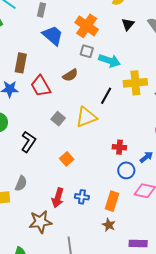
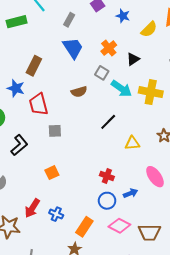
black triangle: (128, 24) -> (133, 59), moved
orange cross: (87, 26) -> (109, 48), size x0.7
yellow cross: (135, 83) -> (151, 92), moved
red trapezoid: (41, 86) -> (39, 104), moved
yellow triangle: (86, 117) -> (132, 143), moved, size x0.7
gray square: (58, 119) -> (55, 131), turned 32

